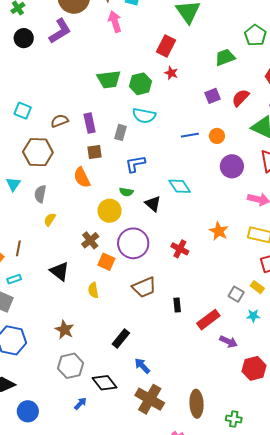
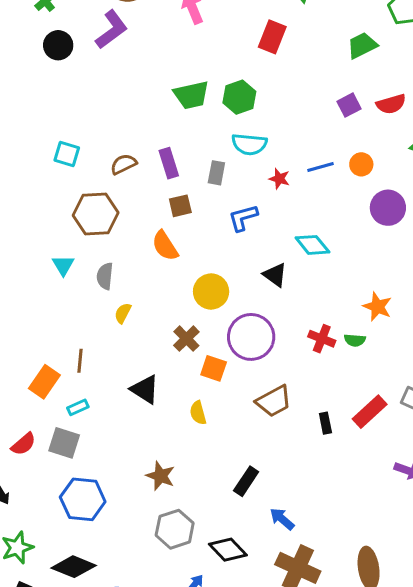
red star: (171, 73) -> (279, 179), moved
red semicircle: (240, 98) -> (391, 104), turned -144
green semicircle: (126, 192) -> (355, 340), moved
red rectangle: (208, 320) -> (370, 412), moved

